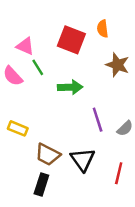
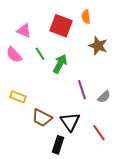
green line: (38, 67) -> (40, 54), moved
green arrow: (70, 87) -> (60, 64), turned -60
red line: (119, 173) -> (99, 133), turned -48
black rectangle: (41, 184) -> (58, 145), moved

